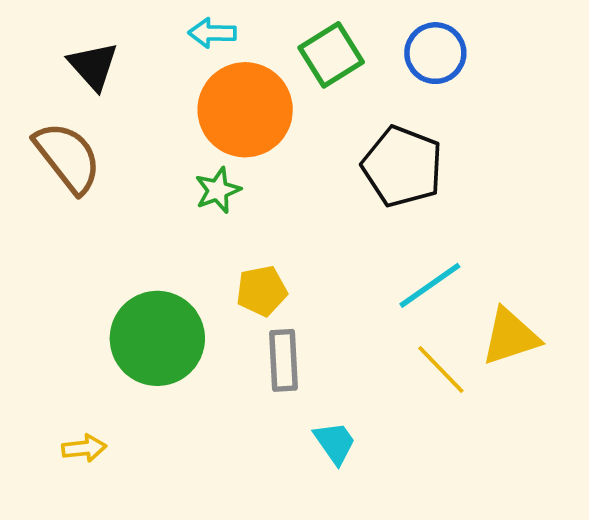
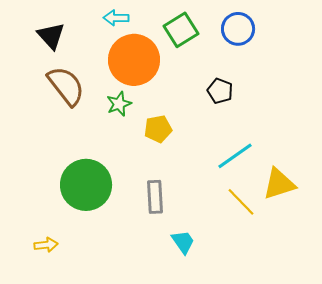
brown semicircle: (68, 157) -> (66, 86), moved
black pentagon: (402, 166) -> (220, 91), size x0.6
yellow pentagon: (262, 291) -> (158, 129), moved

